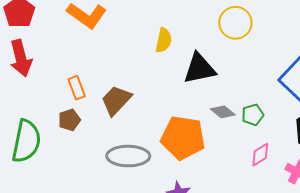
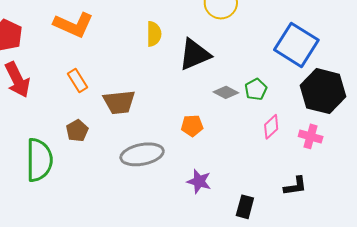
orange rectangle: (77, 88) -> (77, 81), moved
brown trapezoid: (116, 100) -> (119, 102), turned -128
orange pentagon: (183, 138) -> (192, 126), size x0.5

